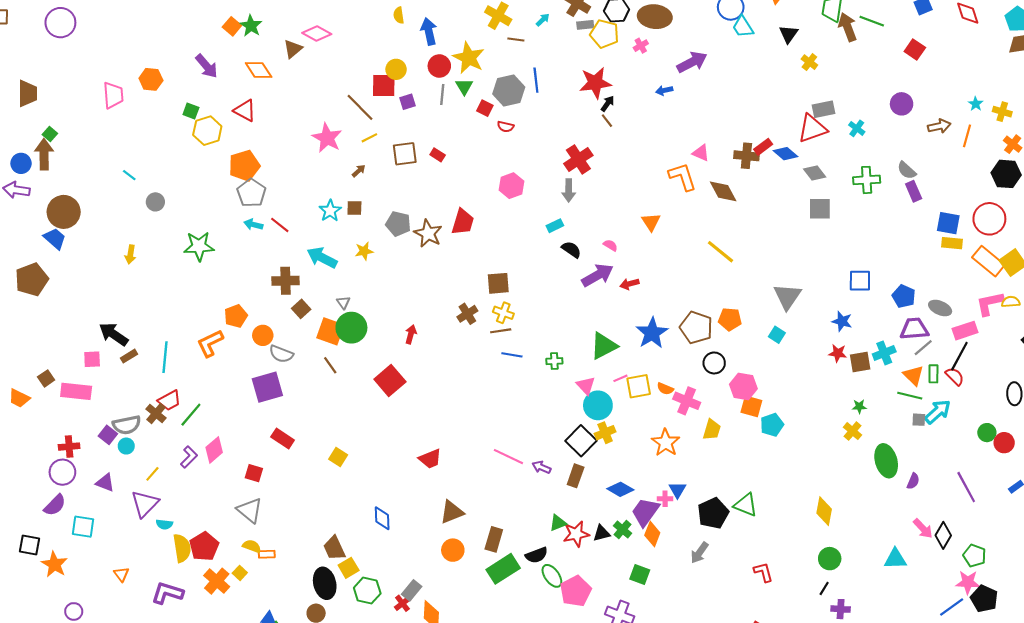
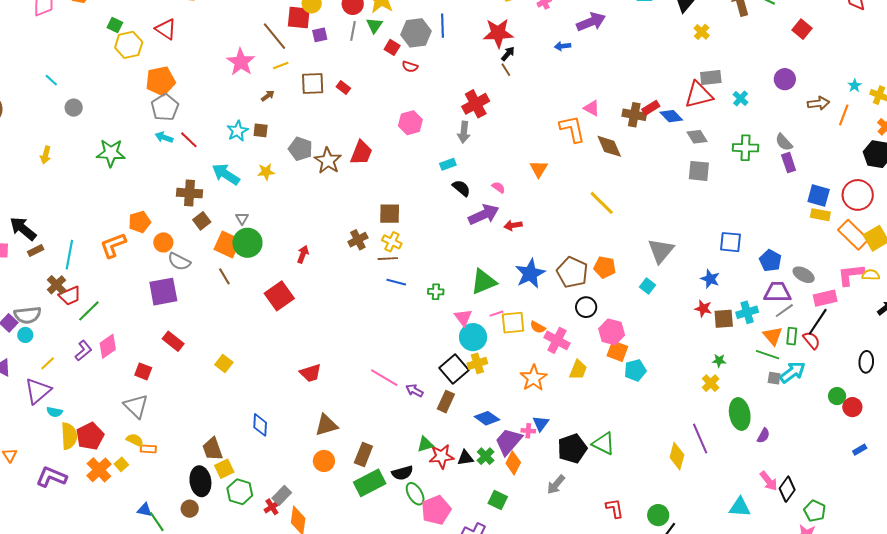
brown cross: (156, 413) -> (56, 285), moved
purple line: (966, 487) -> (700, 439), moved
green circle: (830, 559) -> (658, 515), moved

